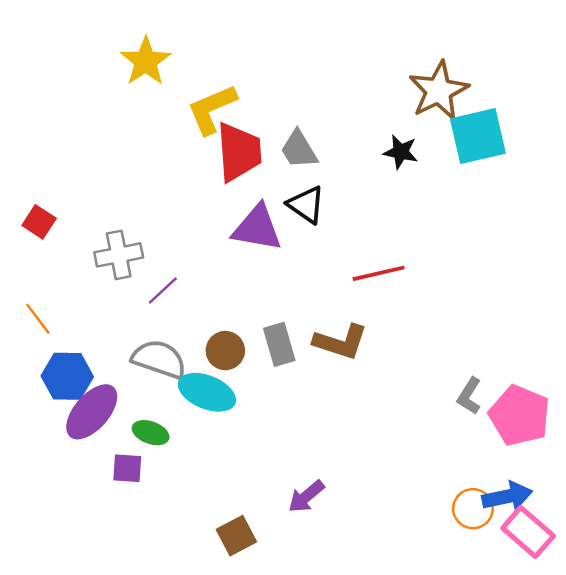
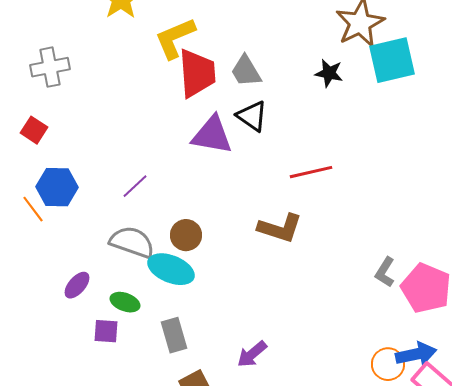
gray cross: (119, 255) -> (50, 67), moved
gray rectangle: (279, 344) -> (174, 335), moved
blue hexagon: (67, 376) -> (57, 187), moved
purple ellipse: (92, 412) -> (77, 285), size x0.6

